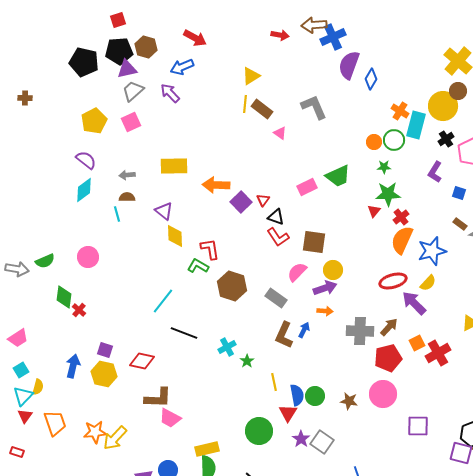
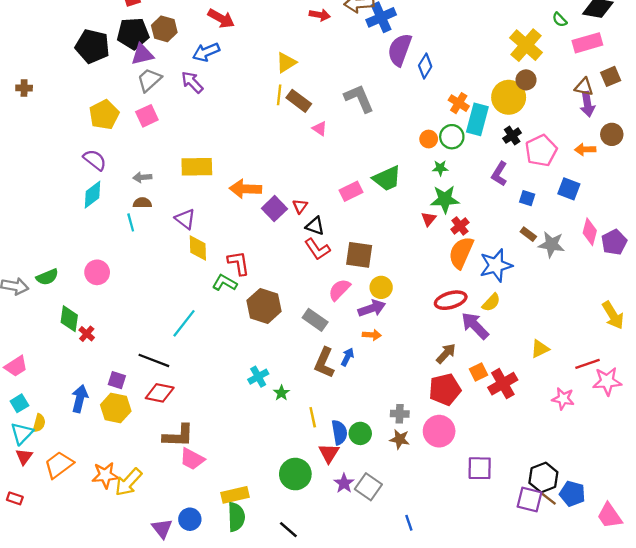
gray cross: (360, 331) -> (400, 414), moved, size x0.6
black line: (184, 333) -> (154, 360), moved
orange trapezoid: (55, 423) -> (59, 465), turned -108

